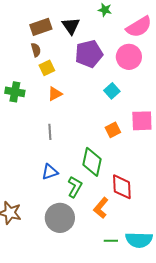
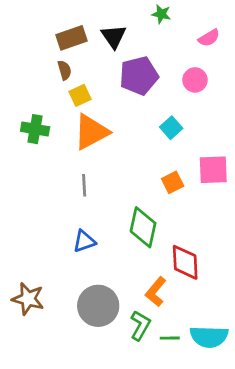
pink semicircle: (139, 27) -> (209, 38), size x0.6
pink circle: (129, 57) -> (195, 80), size x0.7
orange triangle: (55, 94) -> (91, 132), size x1.8
green L-shape: (75, 187) -> (140, 325), moved

